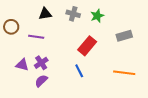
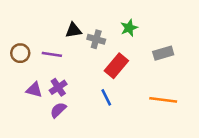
black triangle: (45, 14) -> (73, 30), moved
gray cross: (73, 14) -> (96, 39), moved
brown circle: (11, 27) -> (20, 53), moved

